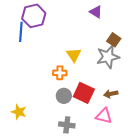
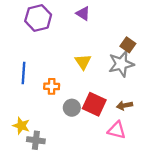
purple triangle: (96, 12) -> (83, 13), moved
blue line: (21, 32) -> (24, 73), moved
orange cross: (60, 73) -> (52, 86), moved
gray cross: (67, 125) -> (36, 140), moved

